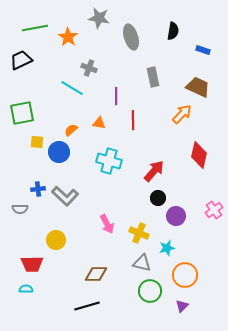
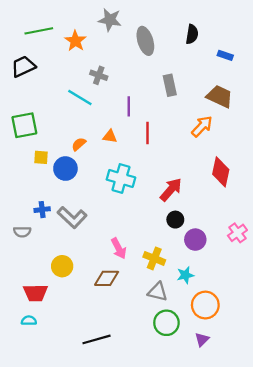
brown diamond: (96, 274) -> (107, 278), moved

